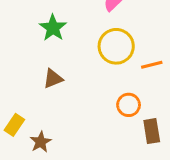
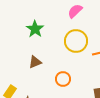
orange circle: (129, 105) -> (63, 79), moved

